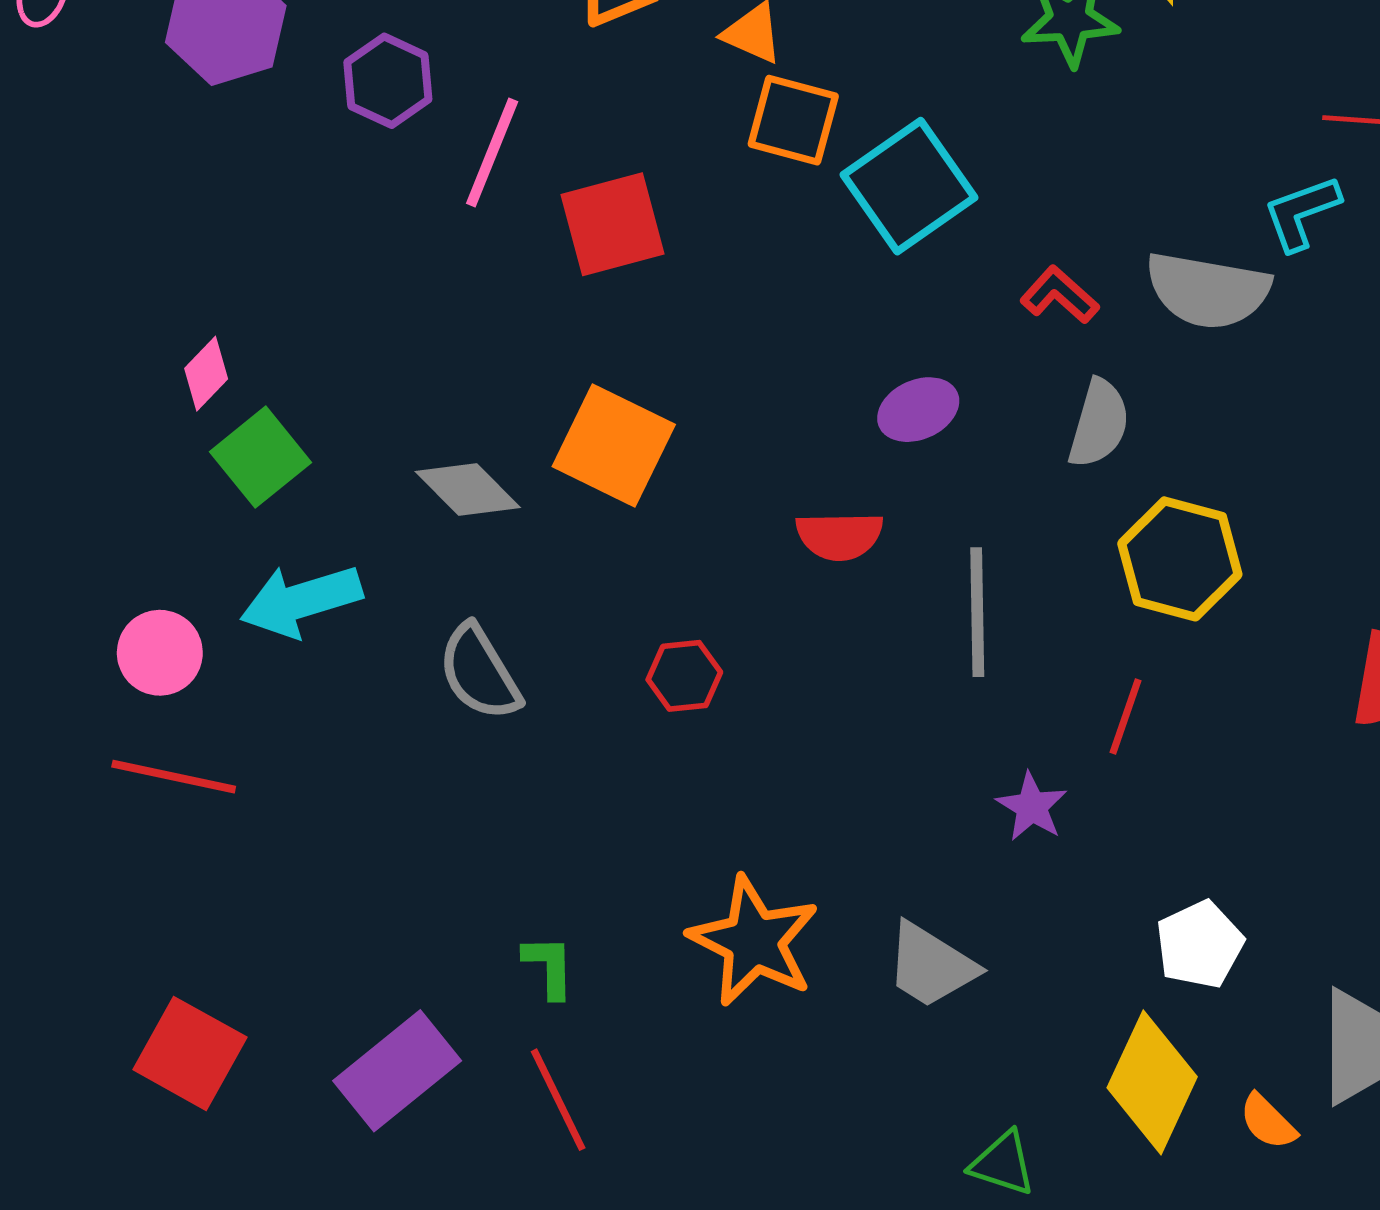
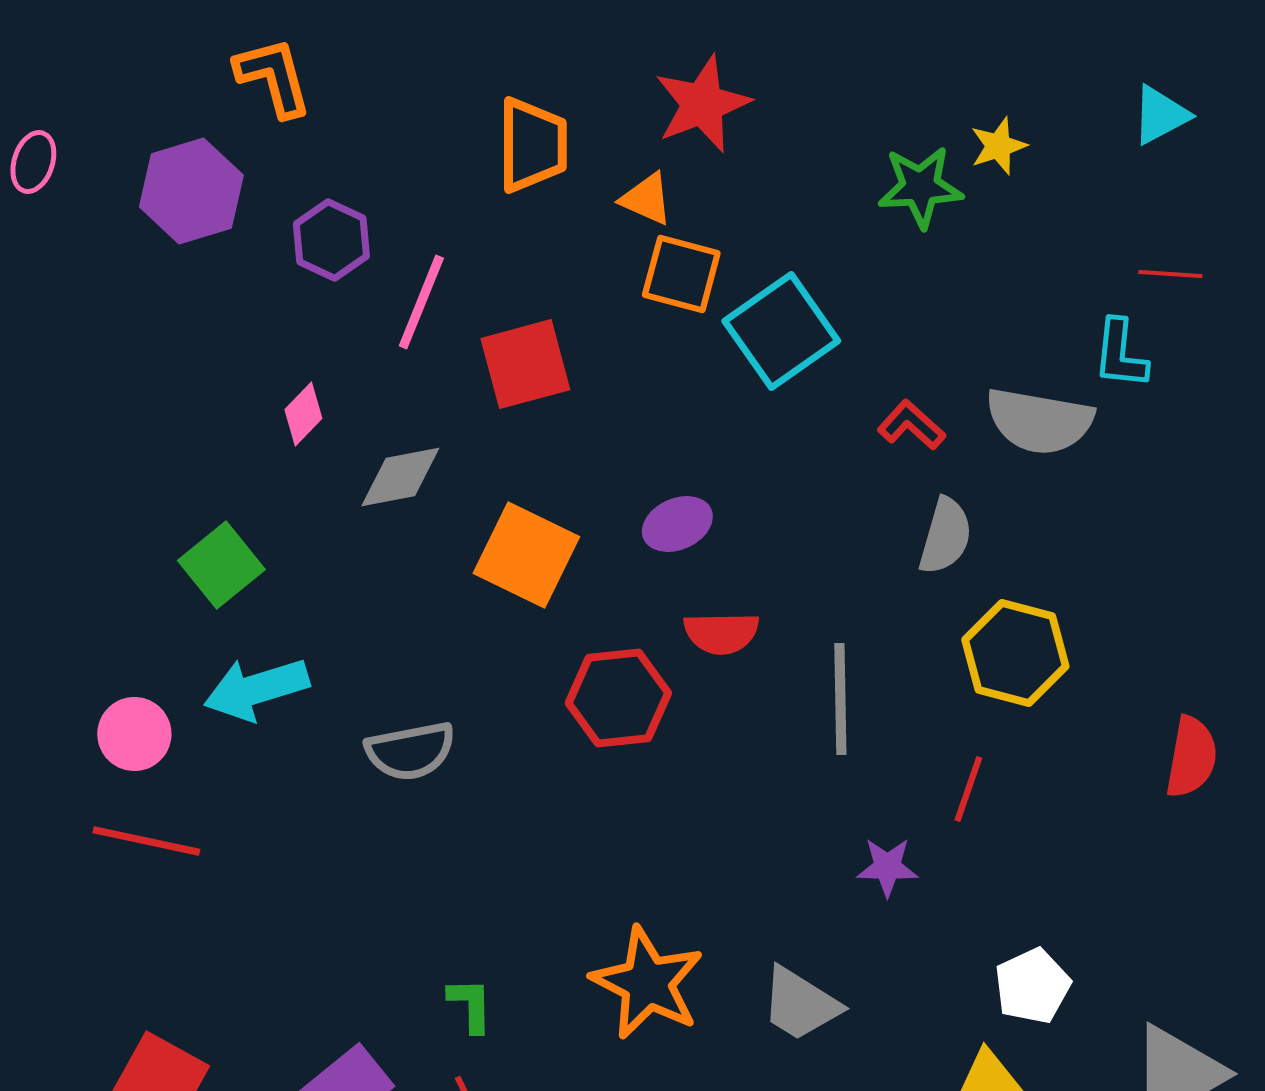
cyan L-shape: (1301, 213) -> (1120, 354), turned -64
pink diamond: (206, 374) -> (303, 414), moved
purple ellipse: (918, 410) -> (677, 524), moved
gray diamond: (468, 489) -> (400, 477), moved, turned -56
gray semicircle: (479, 672) -> (410, 751), turned -70
red hexagon: (684, 676) -> (618, 698), moved, size x1.6
purple star: (1032, 807) -> (887, 867), turned -30

